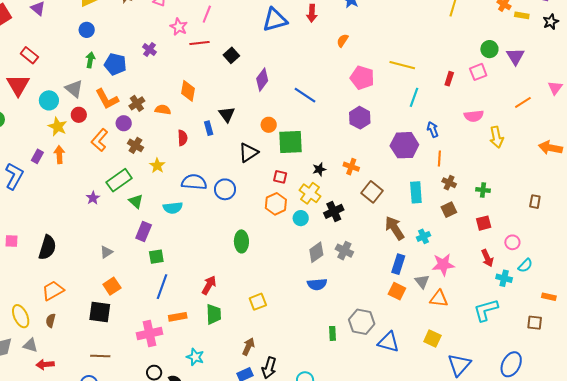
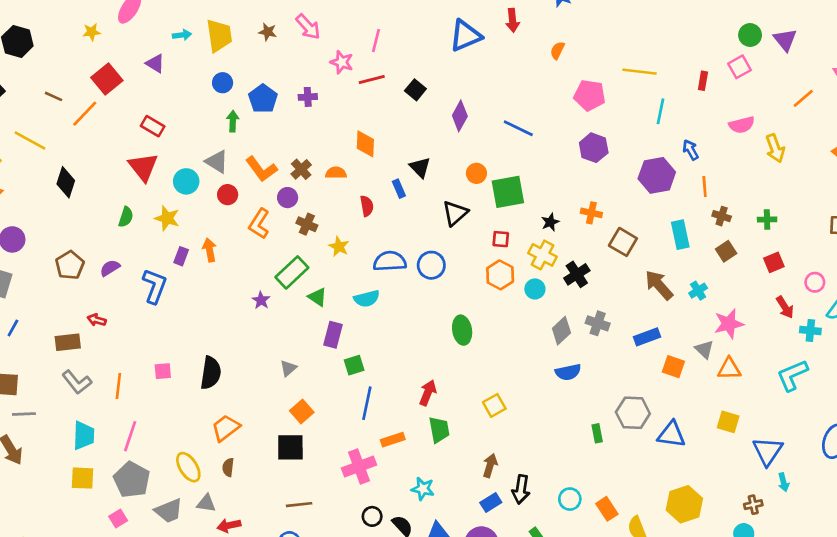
purple cross: (149, 50) -> (308, 97), turned -32
blue pentagon: (115, 64) -> (263, 99), moved, turned 30
yellow star: (58, 127) -> (167, 218), moved
blue rectangle: (398, 264) -> (647, 337), moved, turned 60

